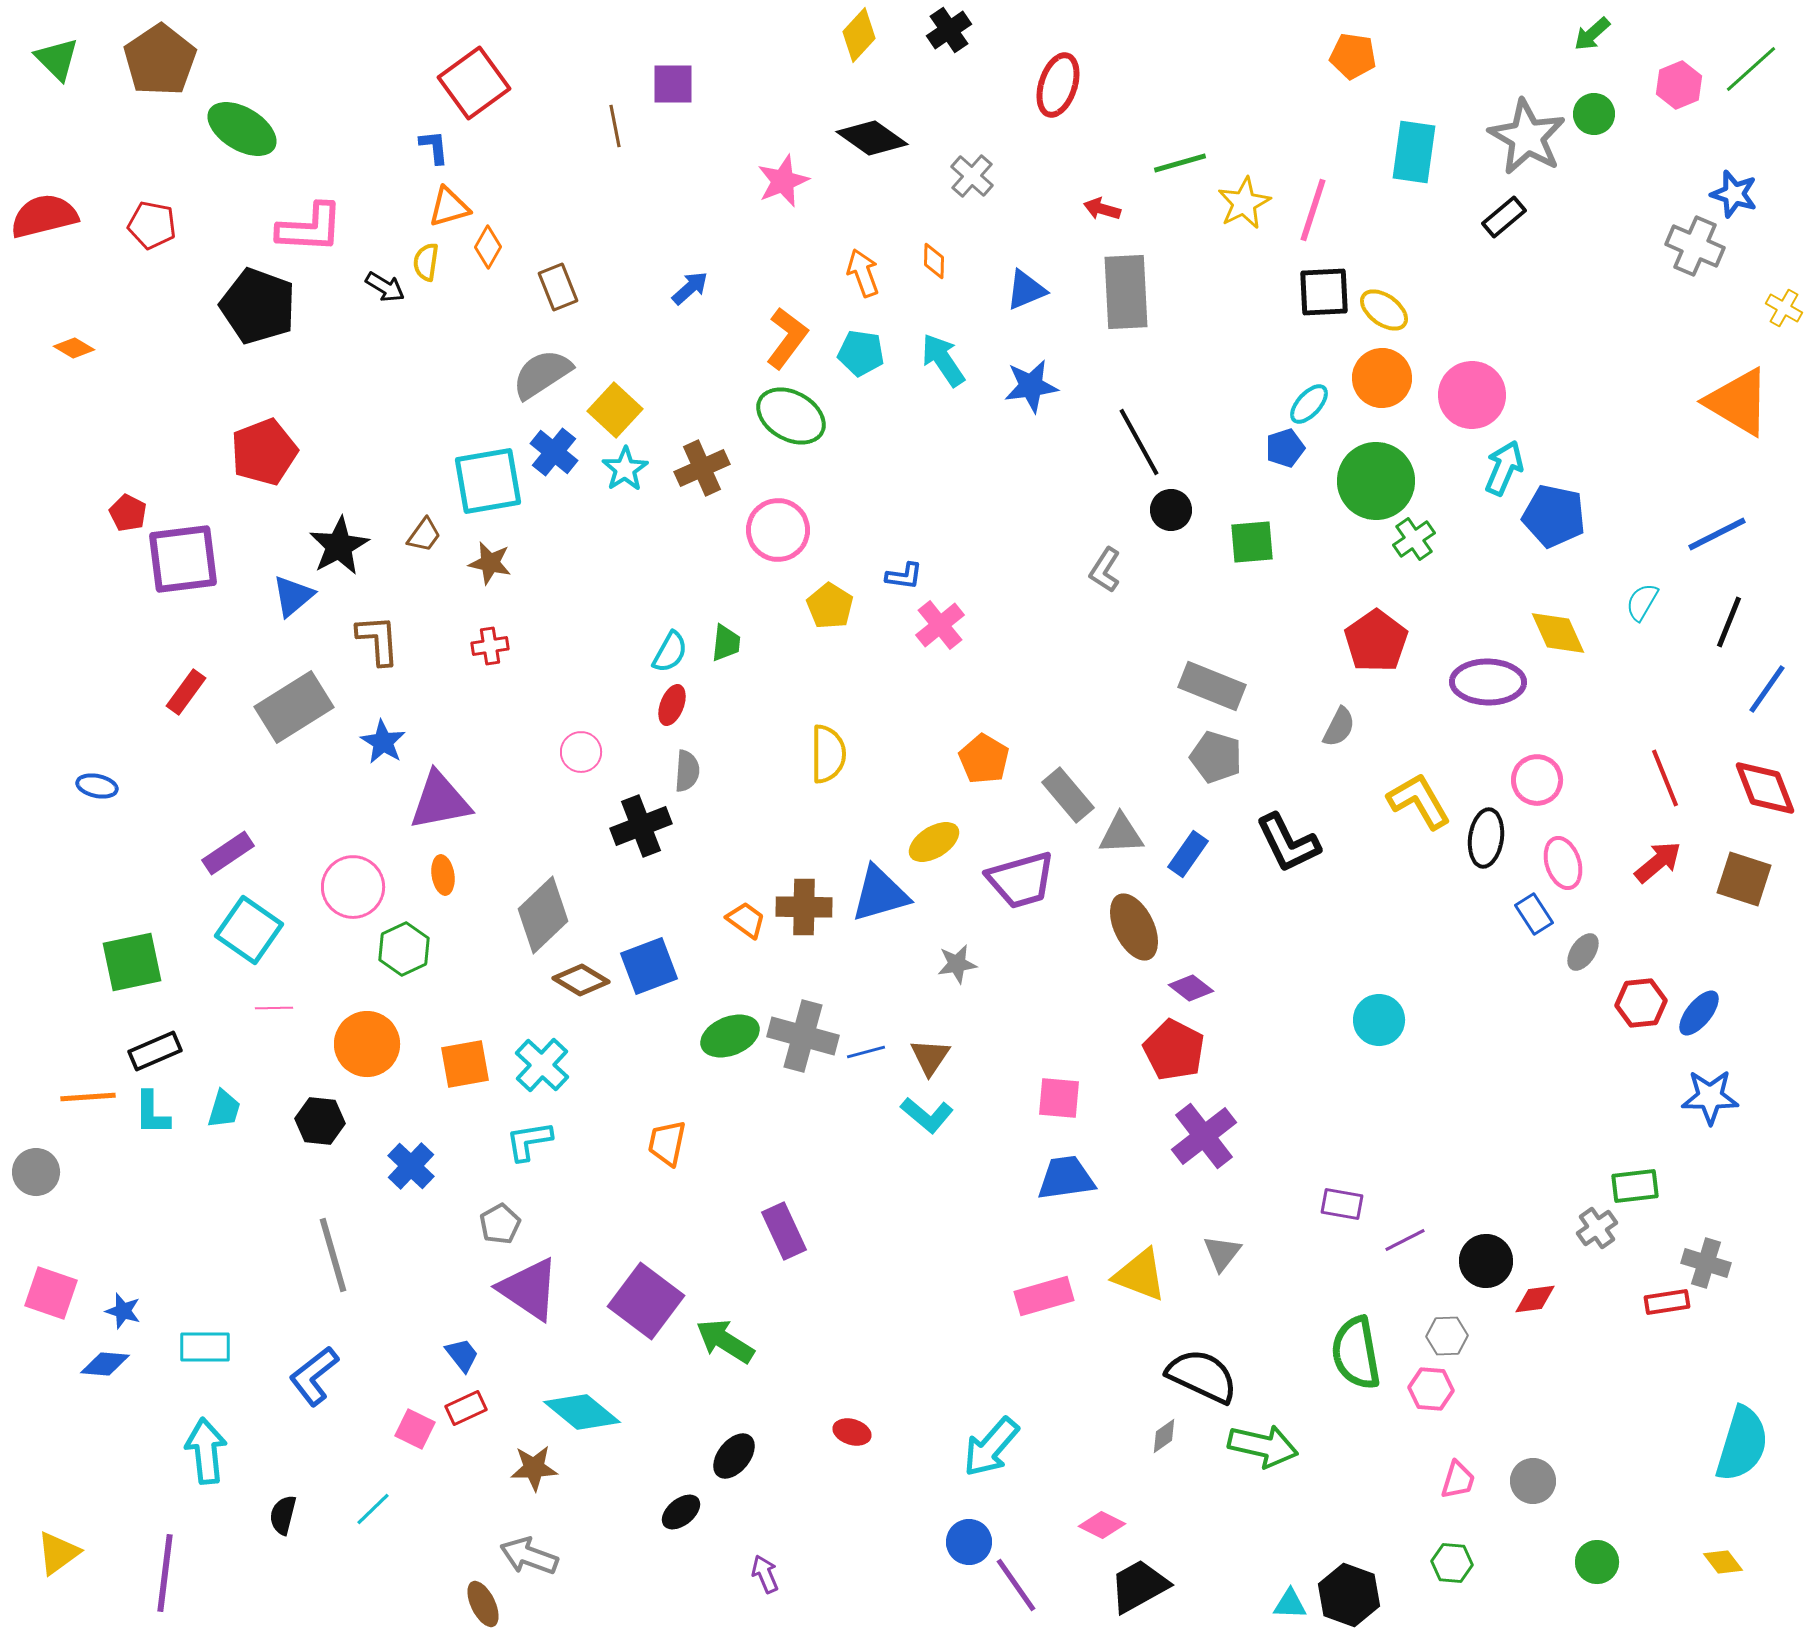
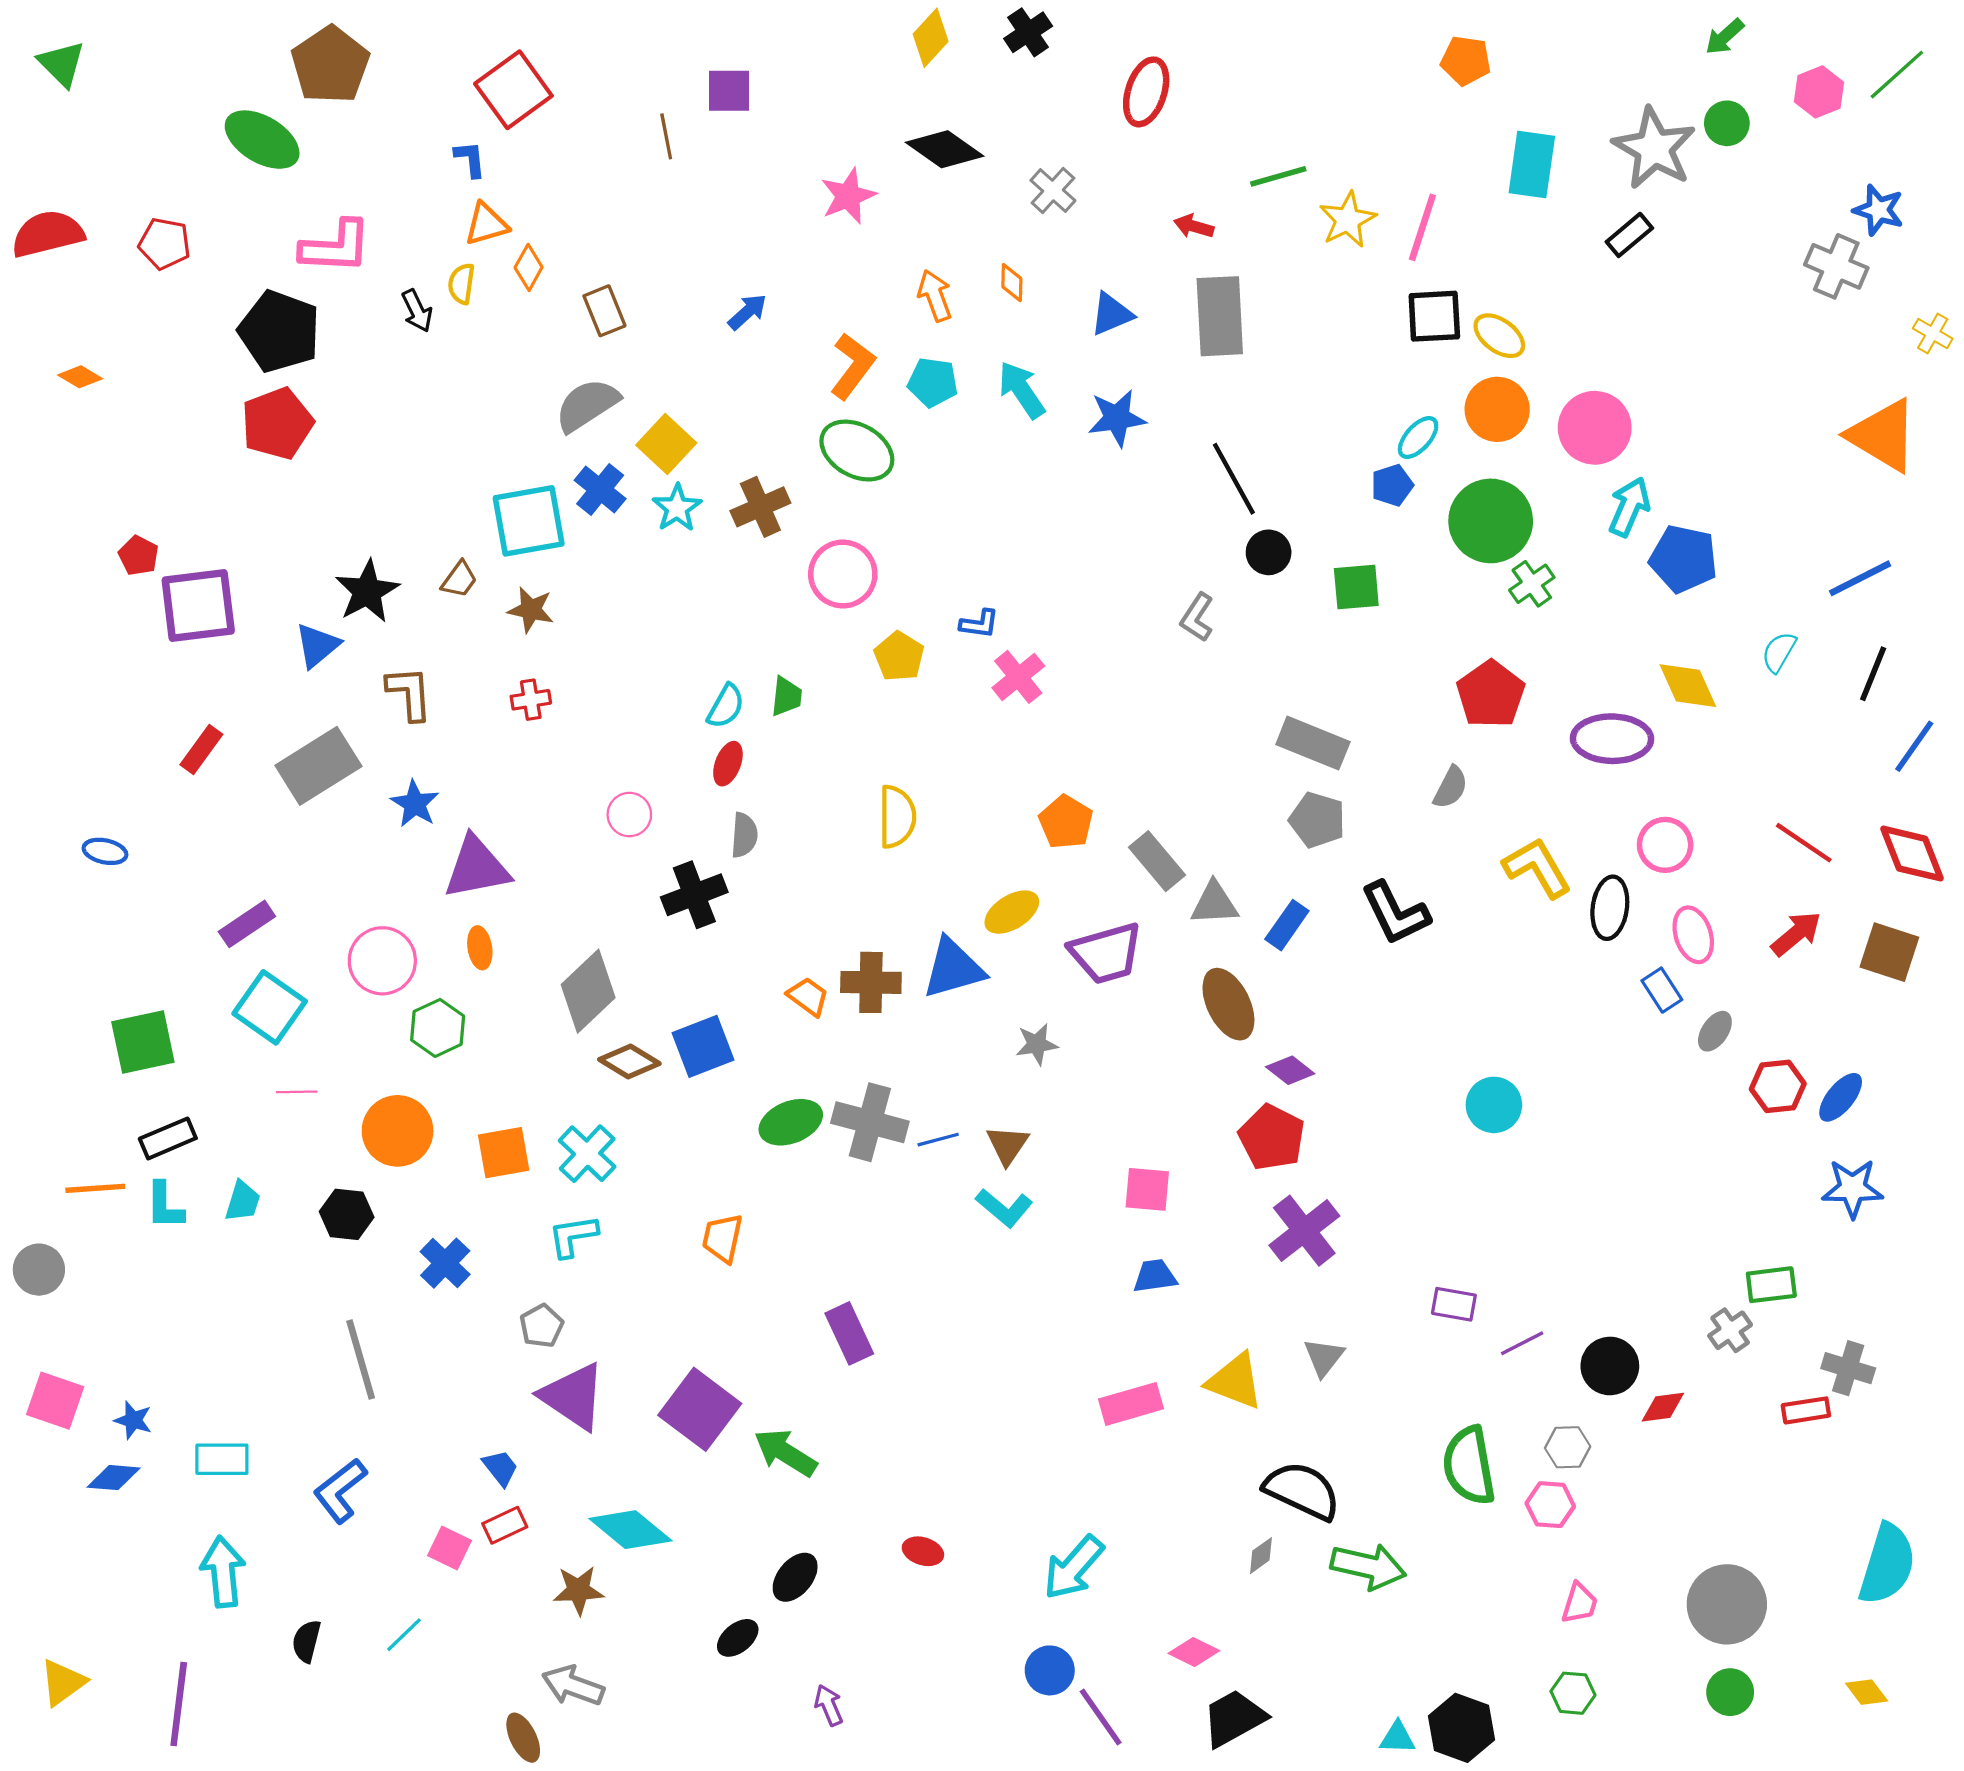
brown pentagon: (160, 60) -> (330, 65), moved
black arrow: (385, 287) -> (417, 311), turned 33
red pentagon: (264, 452) -> (277, 423), moved
red line: (1665, 778) -> (1804, 843), turned -34
blue trapezoid: (1066, 1178) -> (1155, 1276), size x0.7
gray circle: (1533, 1481) -> (1727, 1604), moved, size x1.6

